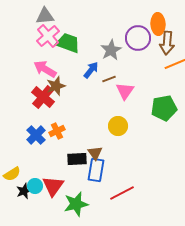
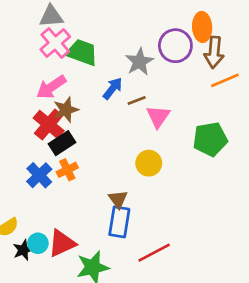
pink arrow: (45, 69) -> (51, 87), turned -65
black rectangle: (77, 159) -> (62, 143), moved, turned -30
red triangle: (53, 186) -> (62, 243), turned 30

